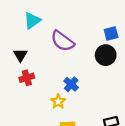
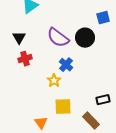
purple semicircle: (62, 41) -> (58, 38), moved
black circle: (106, 55) -> (85, 38), moved

